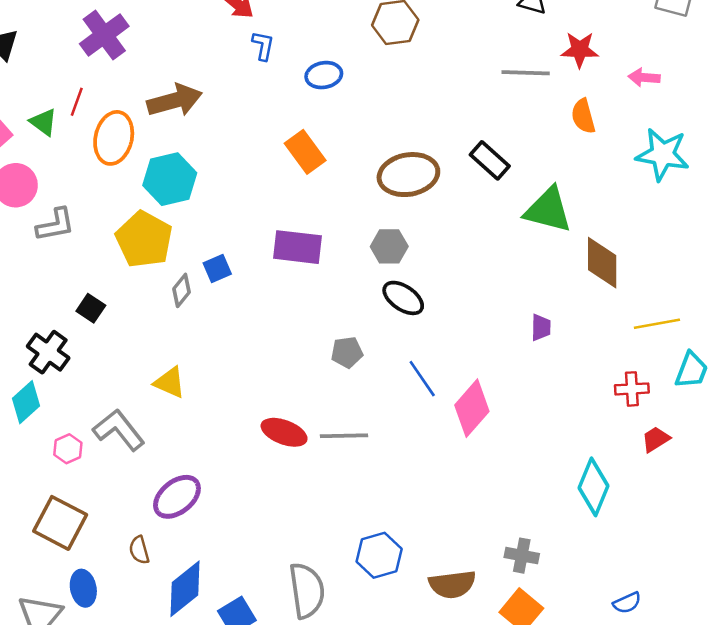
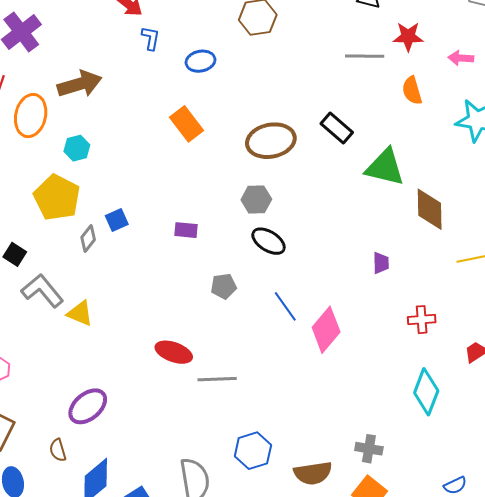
cyan hexagon: (170, 179) -> (77, 148), size x0.6
purple rectangle: (298, 247) -> (186, 230), moved, size x0.6
red cross: (632, 389) -> (422, 320), moved
gray L-shape: (119, 430) -> (42, 291), moved
gray line: (344, 436) -> (217, 379), moved

